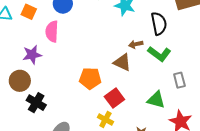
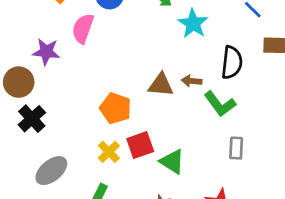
brown triangle: (122, 62) -> (161, 85), moved, turned -36
green triangle: (156, 100) -> (172, 161), moved
yellow cross: (105, 120) -> (109, 152), moved

